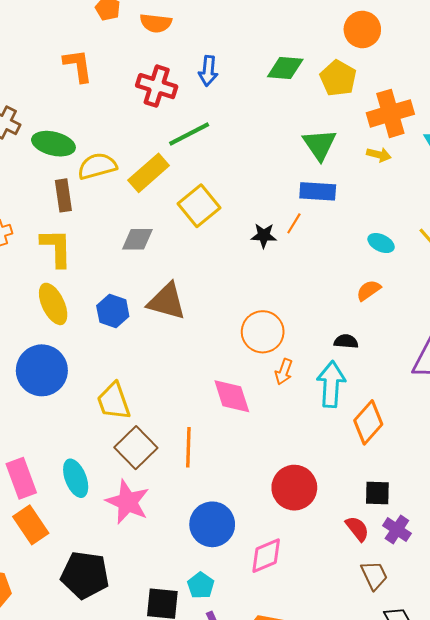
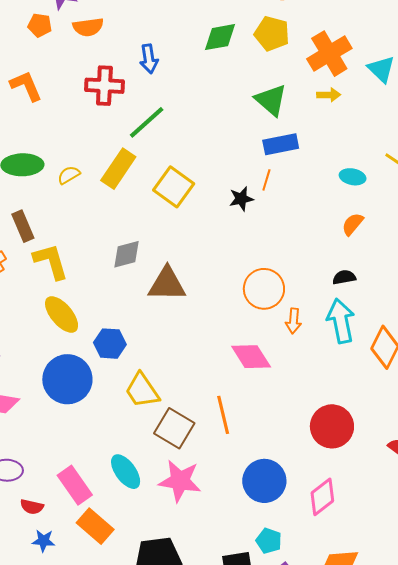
yellow semicircle: (97, 166) -> (69, 175), size x0.6
brown rectangle: (63, 195) -> (23, 226), moved
gray diamond: (137, 239) -> (127, 254), moved
blue hexagon: (113, 311) -> (110, 344), moved

